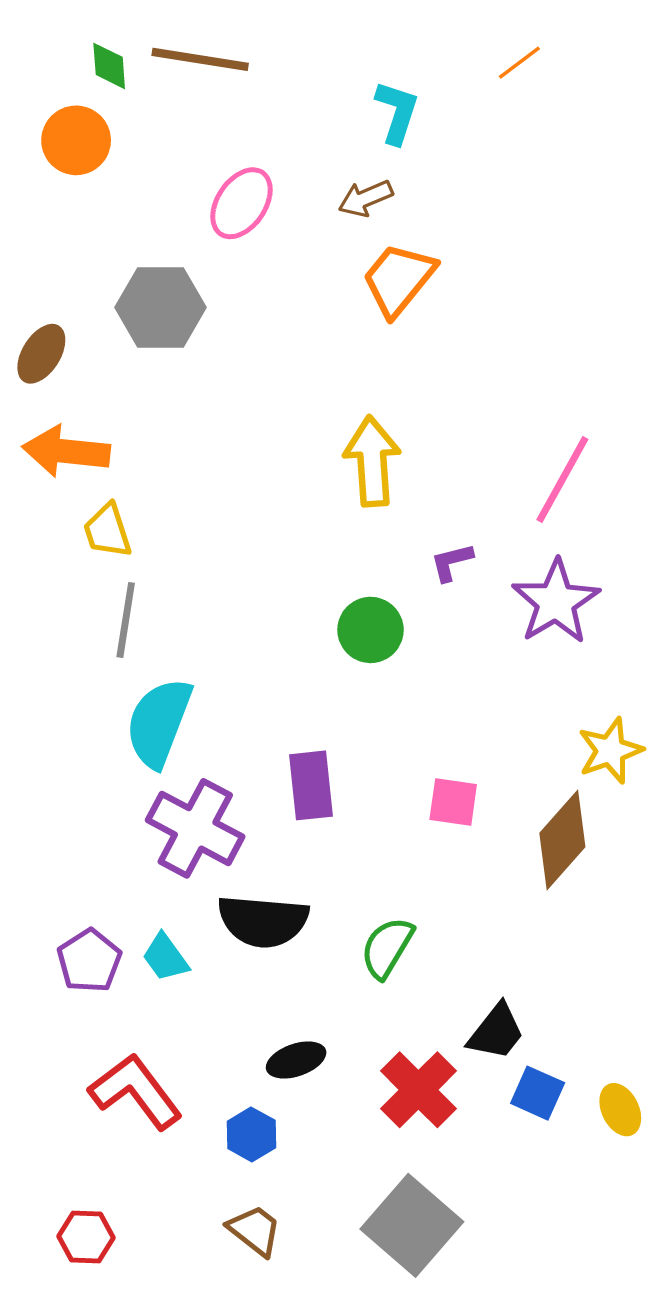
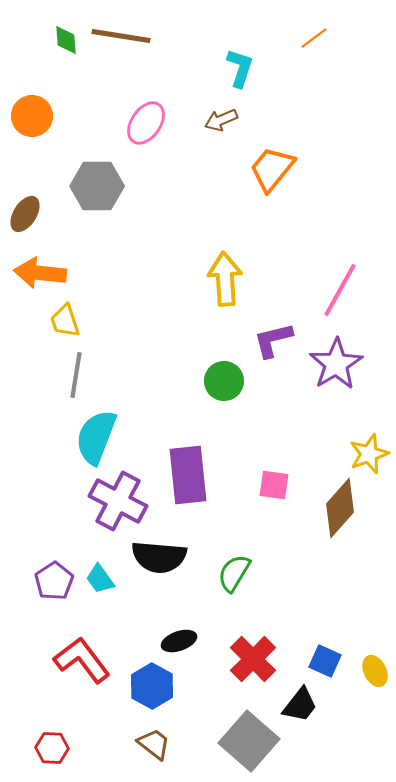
orange circle: (76, 140) -> (32, 116), moved
orange trapezoid: (399, 279) -> (272, 169), moved
purple L-shape: (452, 562) -> (273, 340), size x1.5
purple rectangle: (311, 785) -> (188, 475), size x1.4
black trapezoid: (496, 1032) -> (300, 705), moved
blue hexagon: (251, 1134) -> (152, 686), size x1.4

